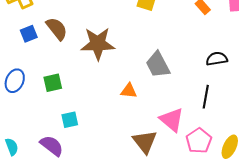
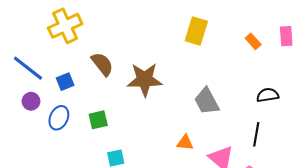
blue square: (29, 34) -> (65, 82), moved
orange triangle: (129, 91) -> (185, 143), moved

